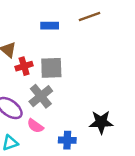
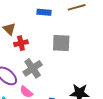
gray square: (51, 68) -> (61, 43), moved

